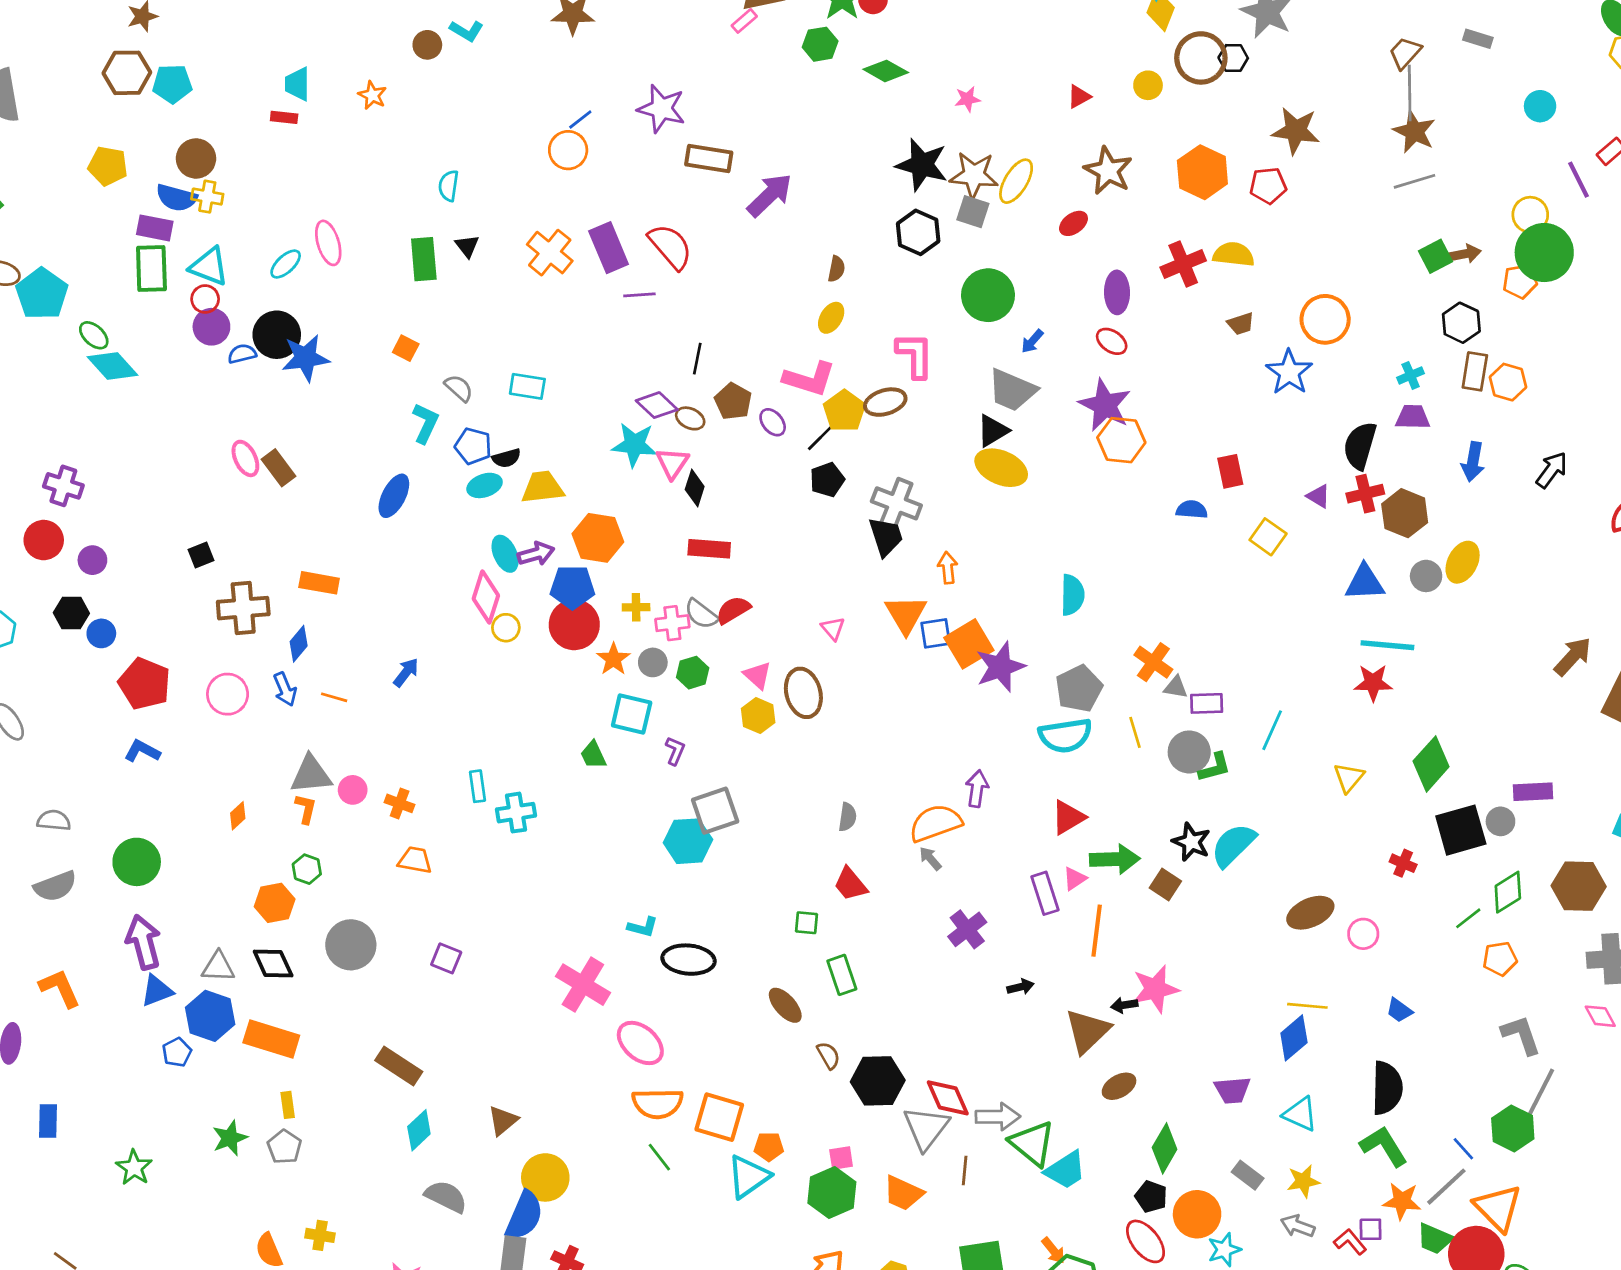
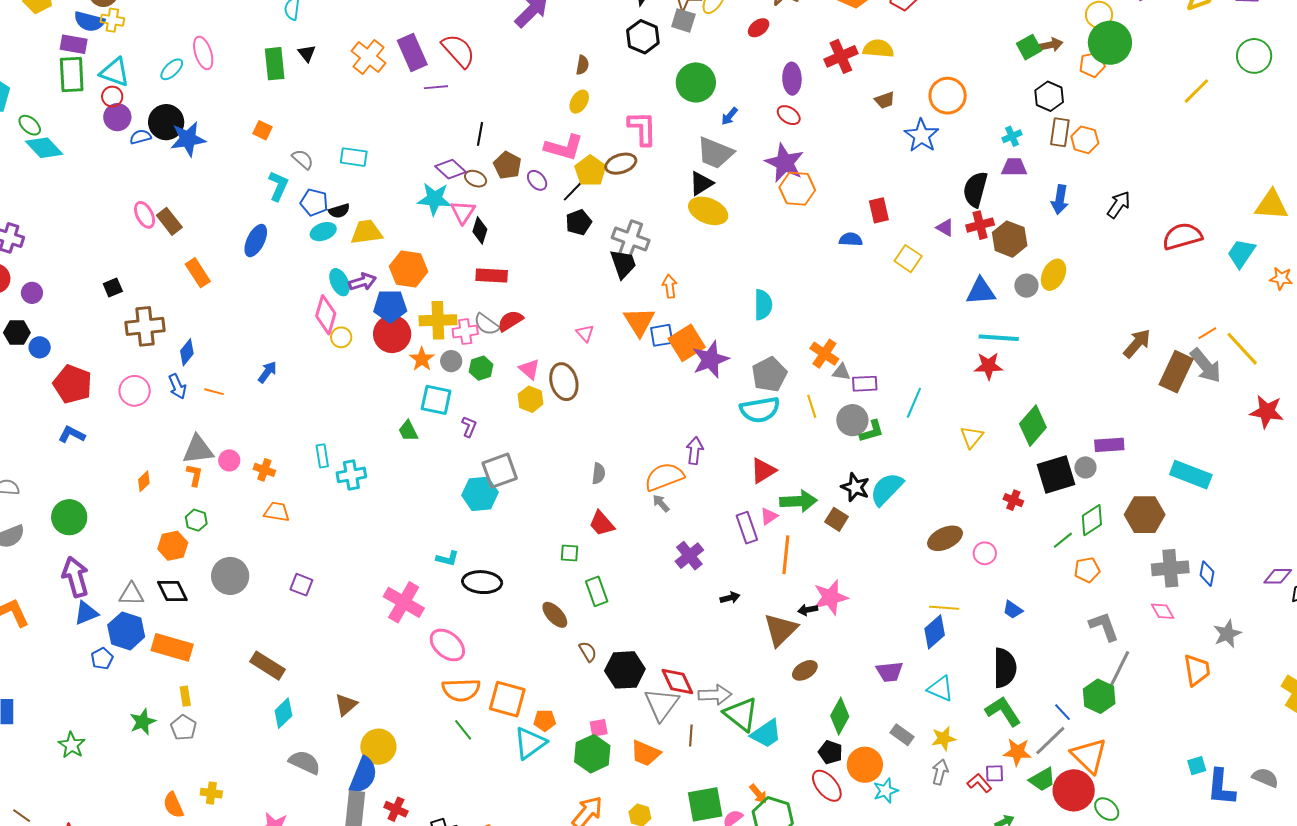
orange rectangle: (319, 583) -> (198, 273), moved, turned 48
yellow cross: (636, 607) -> (438, 320), size x1.8
gray arrow: (1298, 1226) -> (940, 772), turned 85
green trapezoid: (1435, 1239) -> (1042, 780), turned -52

